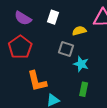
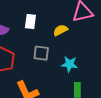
gray square: (66, 49) -> (41, 53), moved

